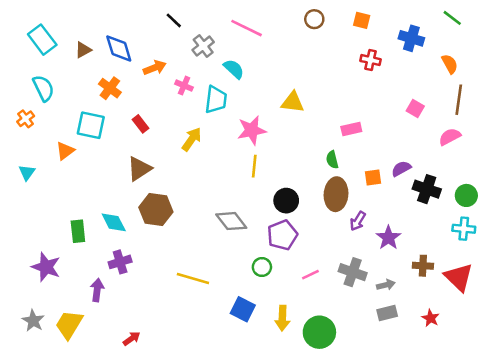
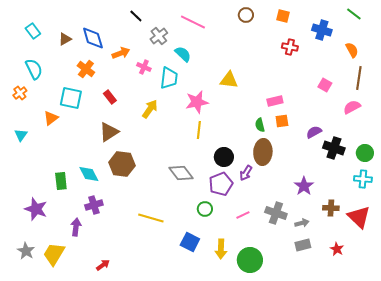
cyan rectangle: (42, 40) -> (33, 31), size x0.7
orange square: (373, 178) -> (282, 121), moved
purple arrow: (358, 221) -> (246, 173), moved

